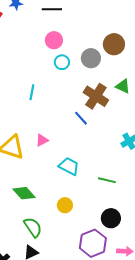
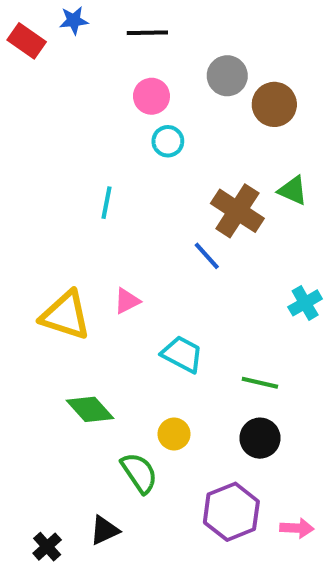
gray circle: (91, 58) -> (227, 76), moved
black circle: (111, 218) -> (260, 438), moved
green semicircle: (33, 227) -> (139, 473), moved

